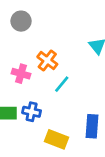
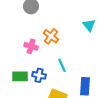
cyan line: (62, 84) -> (62, 65), moved, turned -64

